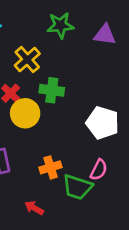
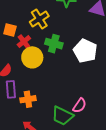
white pentagon: (103, 123) -> (85, 51), moved
orange cross: (50, 167) -> (28, 99), moved

